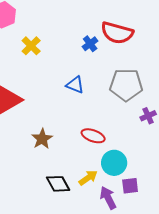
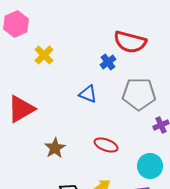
blue cross: (90, 44) -> (108, 62), moved
cyan circle: (114, 163) -> (150, 166), moved

